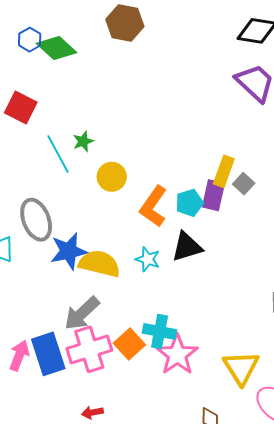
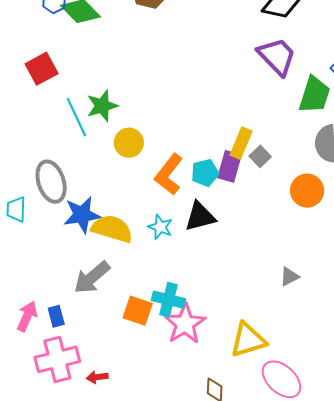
red square: (21, 107) -> (42, 69), turned 32
green star: (83, 141) -> (102, 106), size x1.5
orange square: (129, 344) -> (138, 311), turned -32
pink cross: (89, 349) -> (57, 359), moved
blue rectangle: (48, 354) -> (56, 316), size x0.5
yellow triangle: (241, 368) -> (248, 340), turned 42

